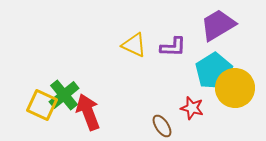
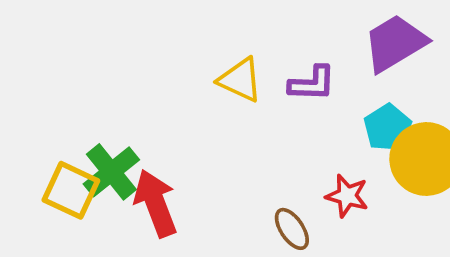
cyan pentagon: (214, 71) -> (388, 128), size x0.7

